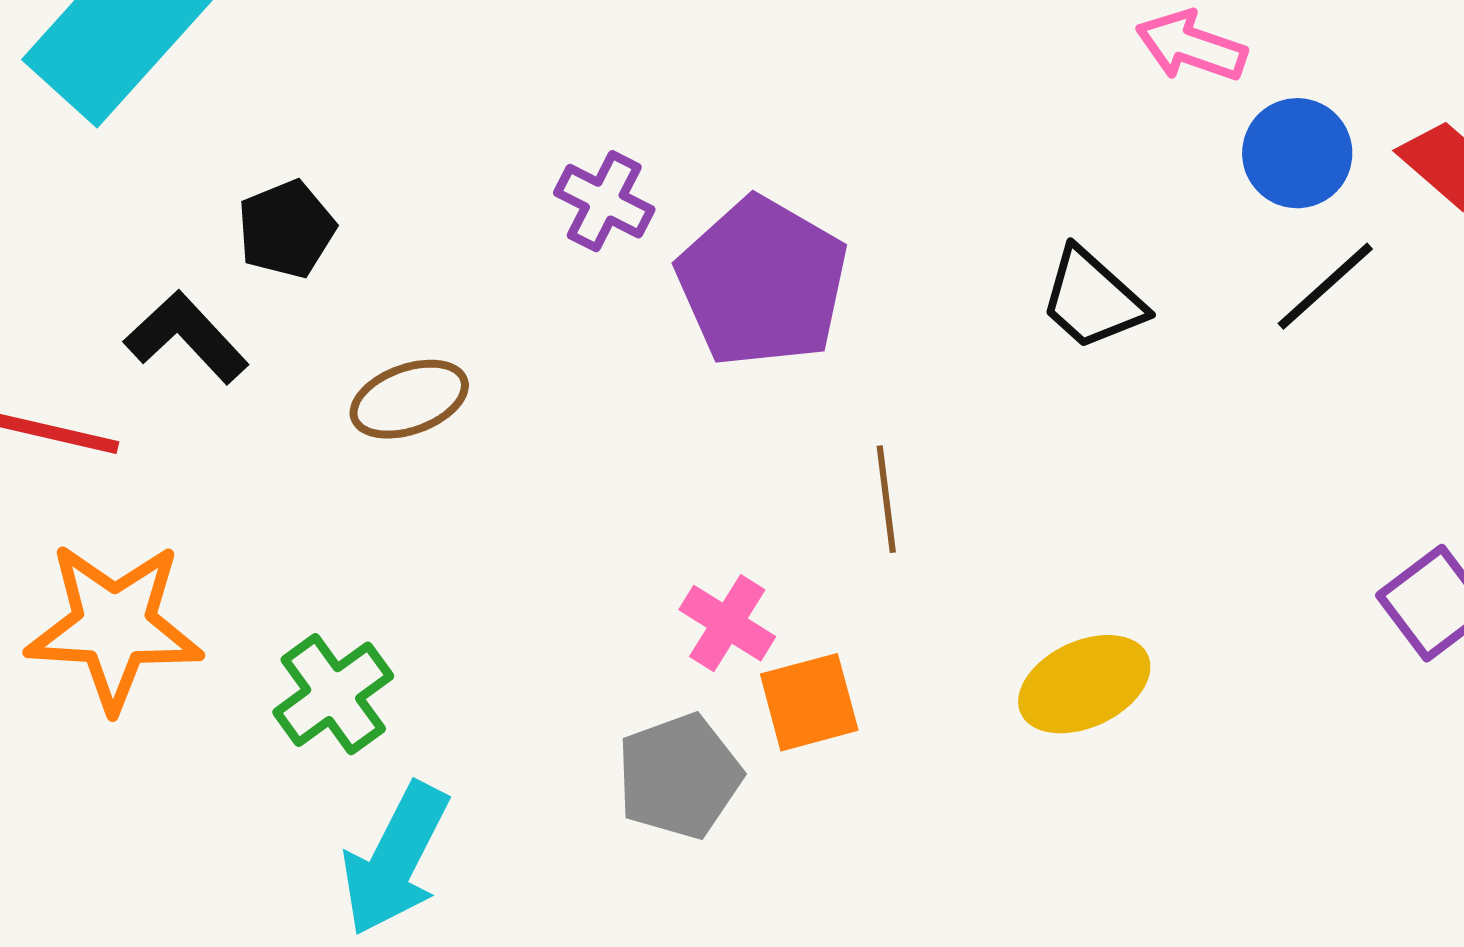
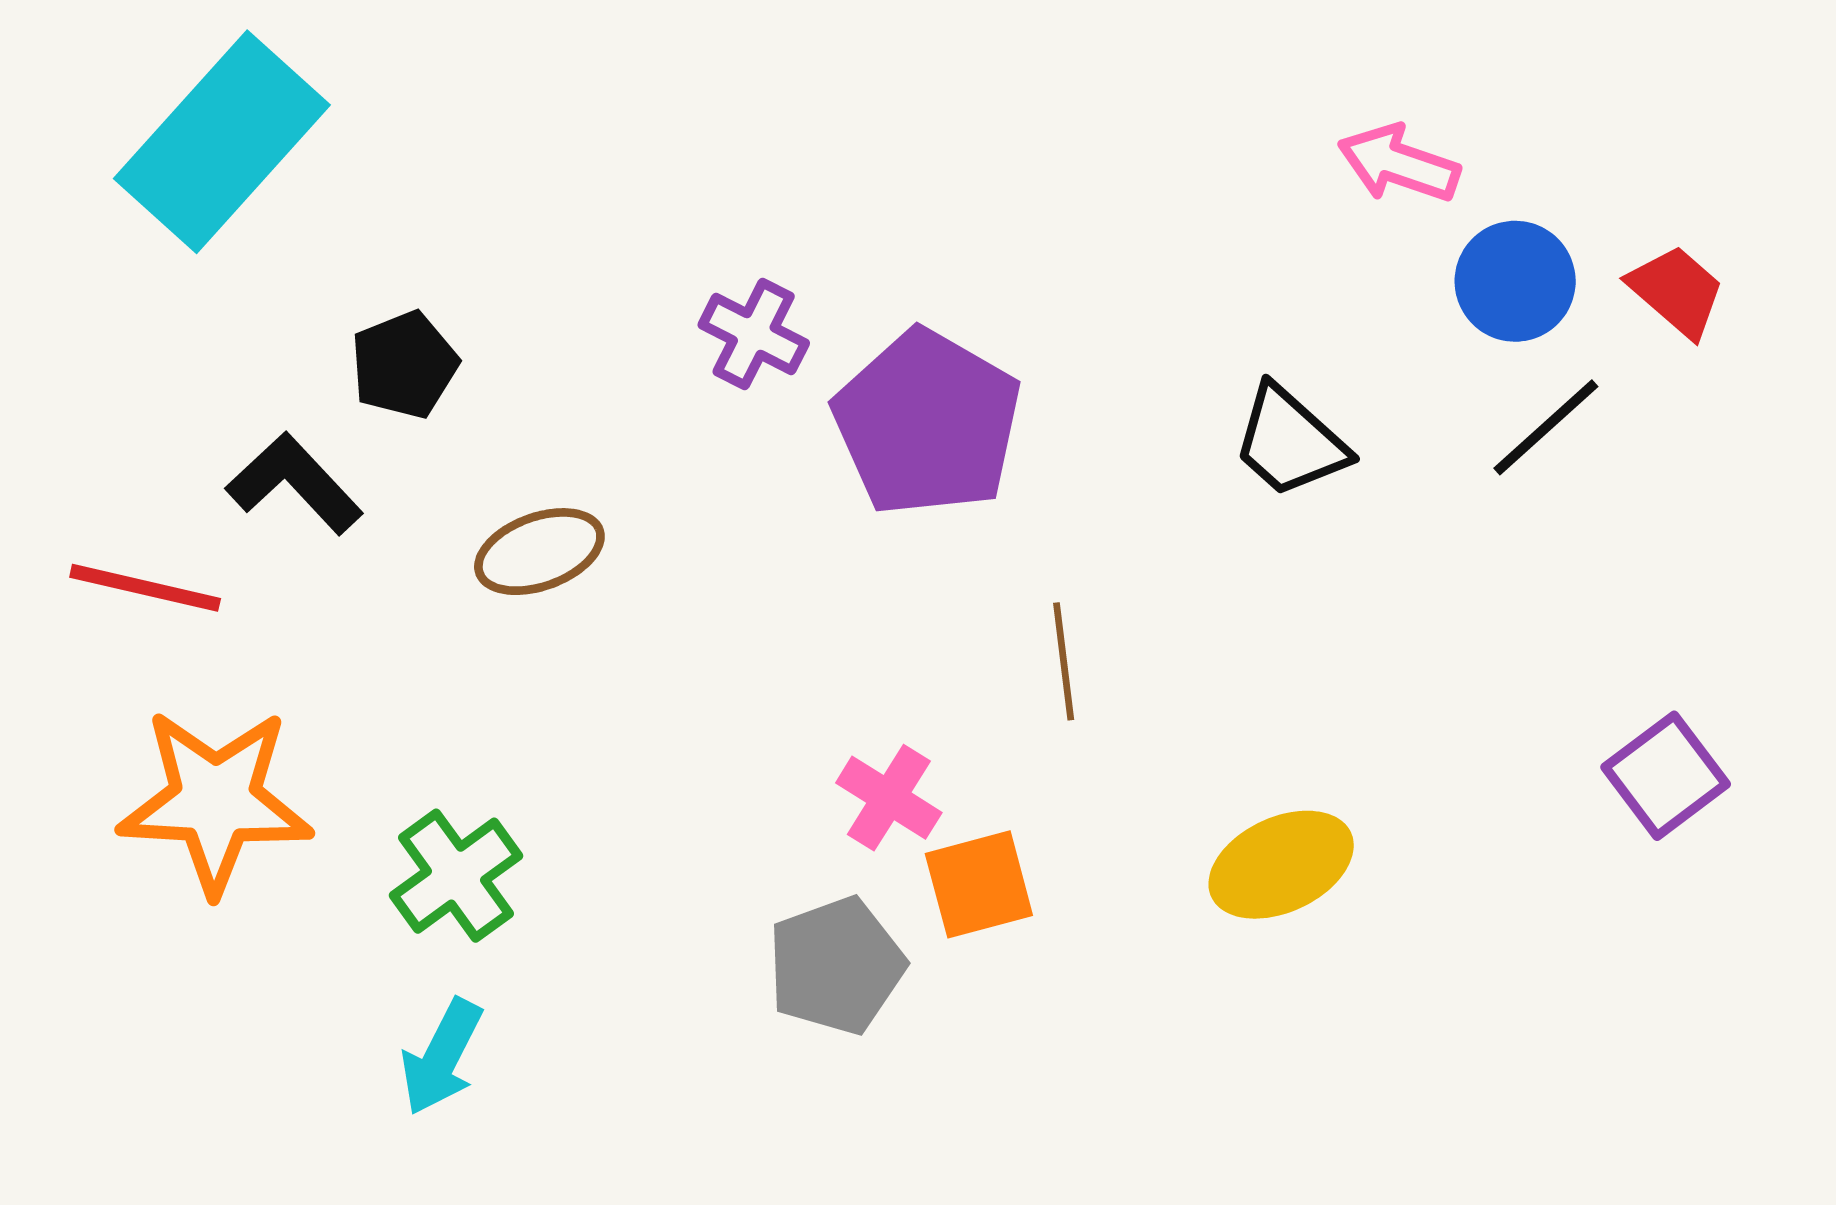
cyan arrow: (395, 859) -> (442, 1057), moved, size x0.7

